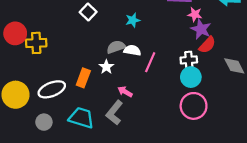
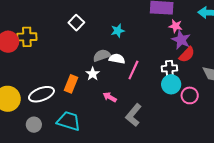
yellow cross: (36, 43) -> (27, 37), moved
pink circle: (194, 106) -> (190, 95), moved, size x0.7
gray L-shape: (114, 113) -> (134, 115), moved

